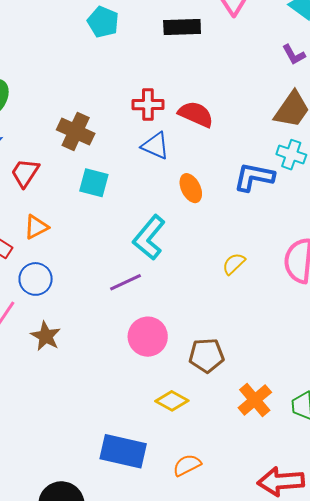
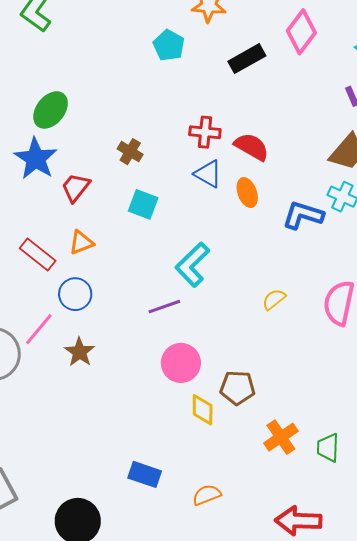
black rectangle: (182, 27) -> (247, 59), turned -33
brown cross: (76, 132) -> (130, 152), size x0.7
orange ellipse: (191, 188) -> (247, 193), moved
yellow diamond: (172, 401) -> (203, 410), moved, turned 56
blue rectangle: (123, 451) -> (145, 474), size x0.7

